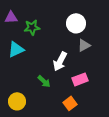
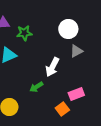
pink rectangle: (80, 79) -> (76, 94), moved
green arrow: (44, 81) -> (36, 87), turned 104

